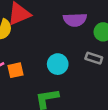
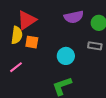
orange square: (15, 70) -> (32, 42), moved, turned 32

